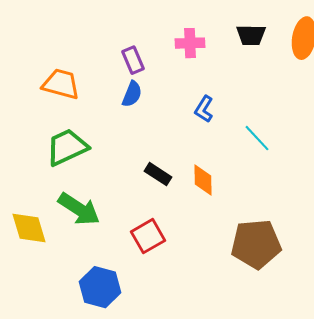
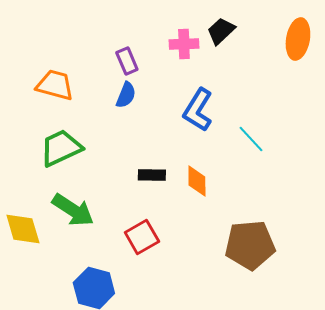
black trapezoid: (251, 35) -> (221, 31), moved, turned 136
blue L-shape: (204, 109) -> (198, 110), size x1.6
black rectangle: (158, 174) -> (152, 175), turned -32

